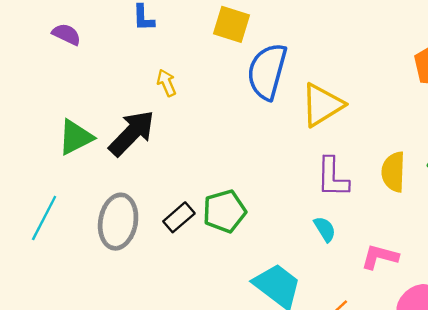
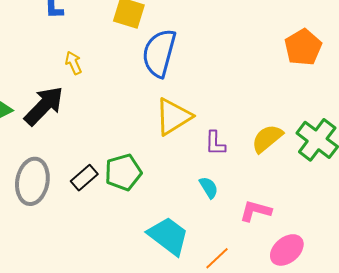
yellow triangle: (322, 105) -> (173, 117), moved
yellow semicircle: (393, 172) -> (267, 139), turned 48
purple L-shape: (333, 177) -> (215, 143), size x0.7

